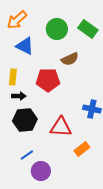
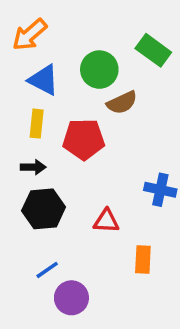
green circle: (57, 29) -> (99, 70), moved
yellow rectangle: (13, 77) -> (37, 124), moved
red triangle: (61, 127) -> (106, 221), size x0.7
orange rectangle: (82, 149) -> (143, 259), turned -49

